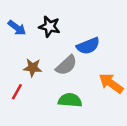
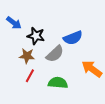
black star: (49, 27) -> (36, 36), moved
red line: (17, 92) -> (30, 76), moved

